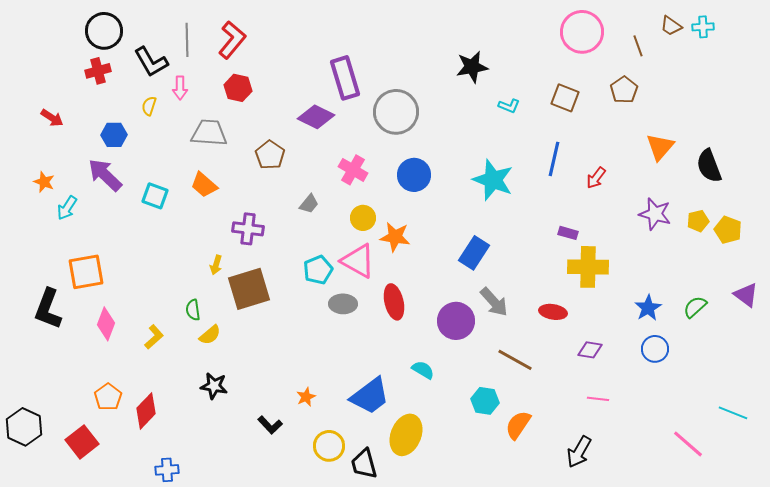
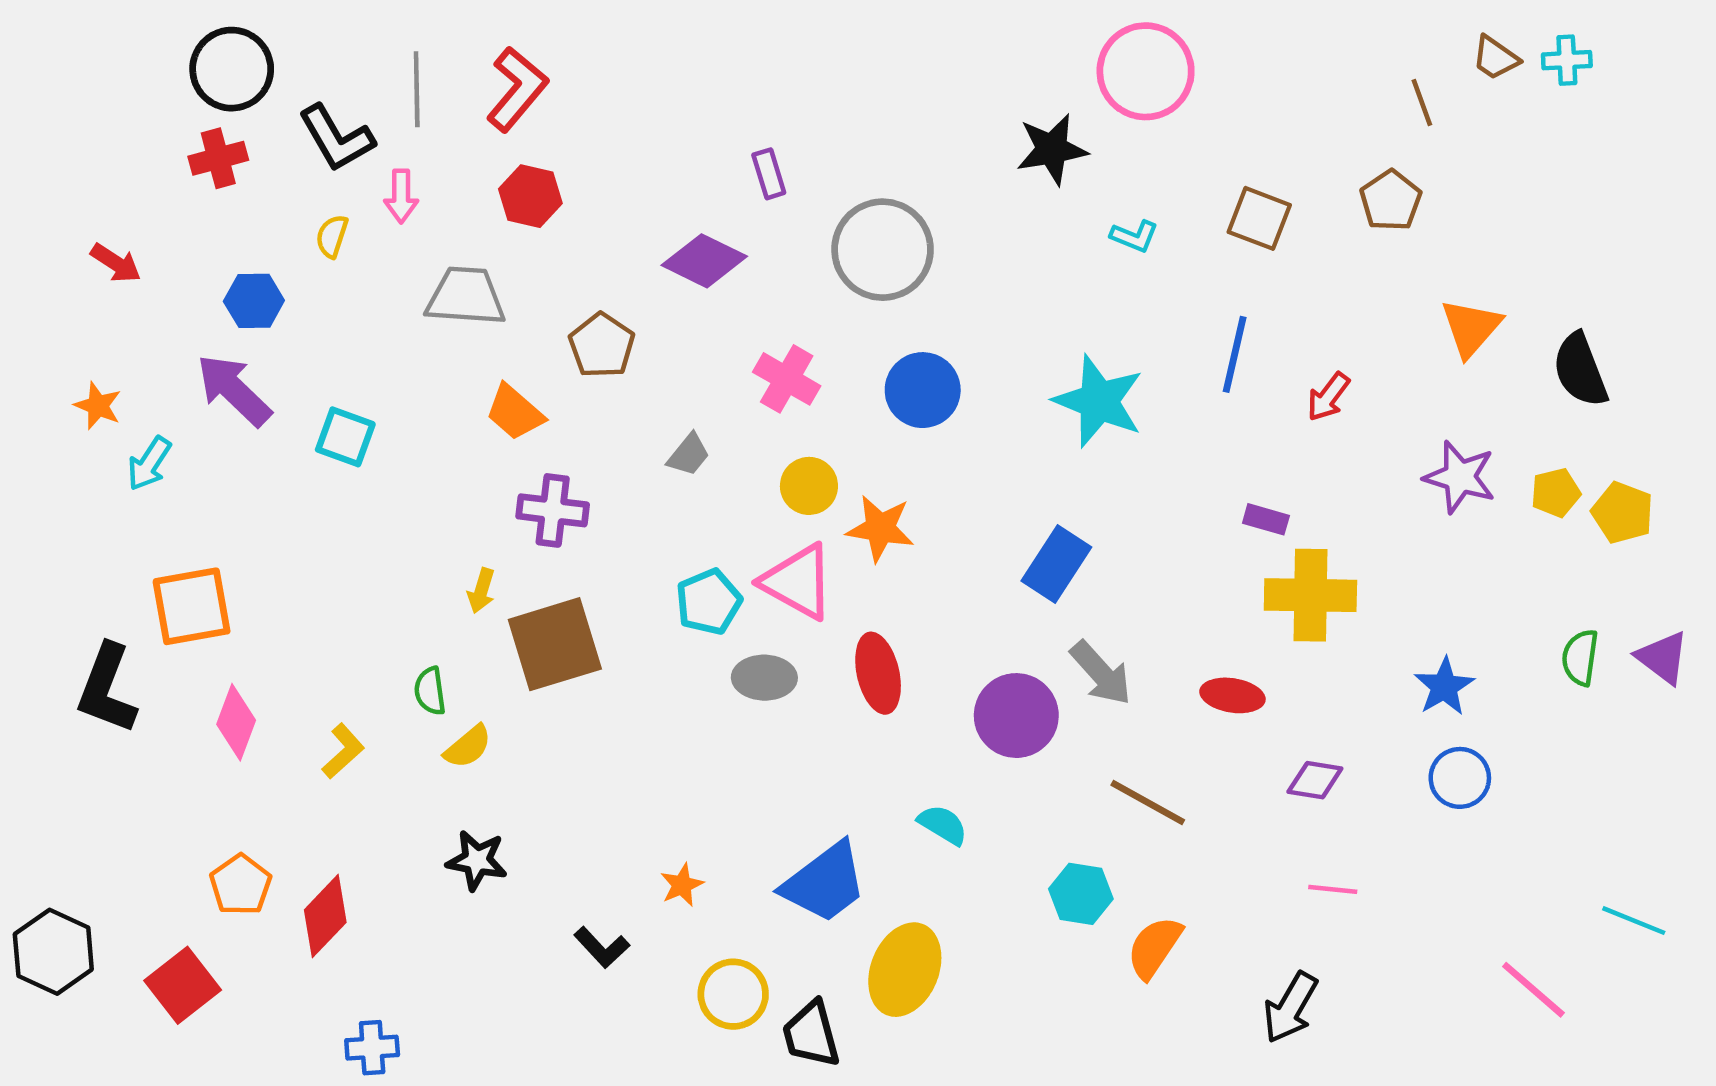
pink circle: (582, 32) -> (1146, 71), moved
purple rectangle: (345, 78) -> (769, 174), size x0.5
orange trapezoid: (204, 185) -> (515, 412), moved
green semicircle: (695, 307) -> (1580, 658), moved, turned -40

